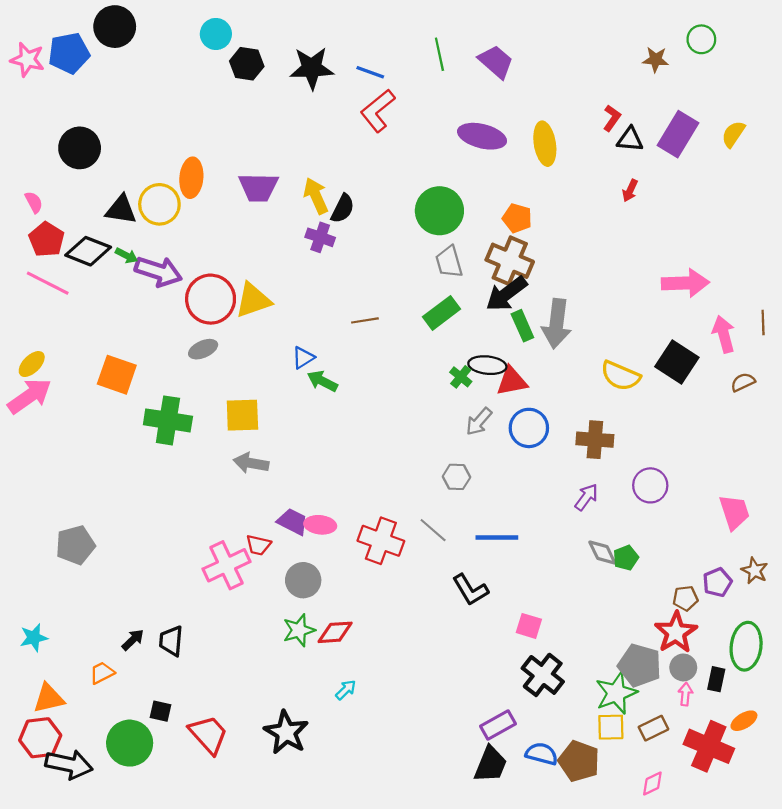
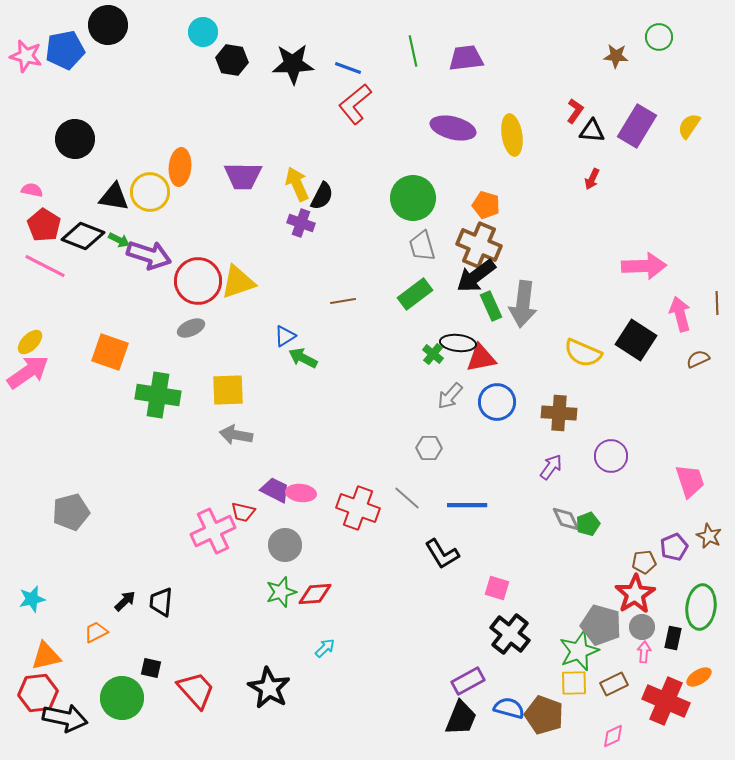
purple trapezoid: (496, 62) -> (466, 58), turned -48
pink semicircle: (34, 202) -> (32, 190), turned -50

